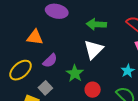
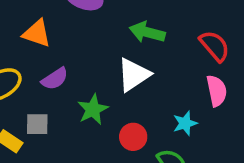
gray square: (45, 88) -> (37, 124), turned 32
red circle: (93, 90) -> (133, 137), moved

